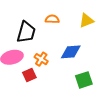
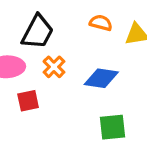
orange semicircle: (52, 19) -> (101, 23), moved
orange cross: (41, 59) -> (54, 67), moved

